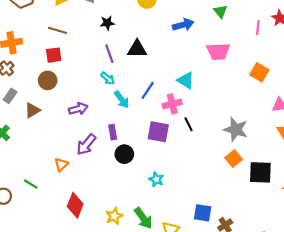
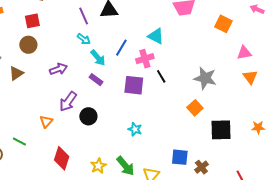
purple rectangle: (113, 132) -> (96, 80), moved, turned -40
black circle: (124, 154) -> (88, 116), moved
orange square: (234, 159) -> (195, 108), moved
black square: (260, 172) -> (221, 130), moved

